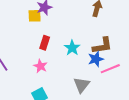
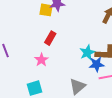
cyan star: (72, 48) -> (87, 53), moved

